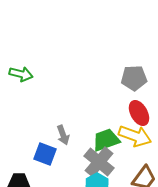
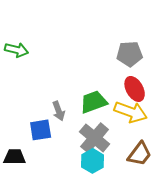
green trapezoid: (106, 140) -> (94, 102), moved
blue square: (45, 154) -> (41, 130), turned -30

